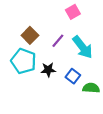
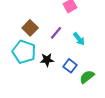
cyan arrow: (83, 47) -> (79, 39), size x0.6
green semicircle: (91, 88) -> (87, 77), turned -42

